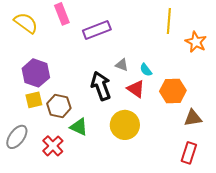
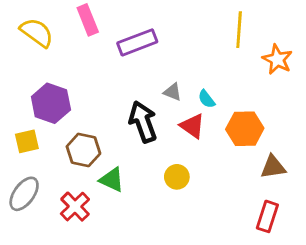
yellow square: (34, 100) -> (27, 141), moved
yellow circle: (125, 125) -> (177, 177), size x0.6

